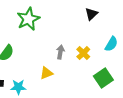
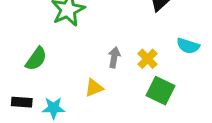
cyan semicircle: (111, 44) -> (188, 46), turned 77
green square: (103, 78) -> (161, 91), moved, turned -30

